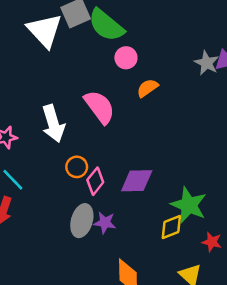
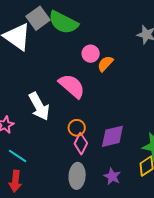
pink circle: (126, 58) -> (91, 54), moved
orange circle: (77, 167) -> (77, 128), moved
purple star: (105, 223) -> (112, 176), moved, turned 30

